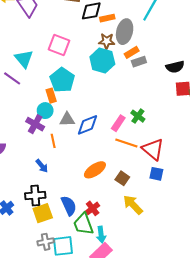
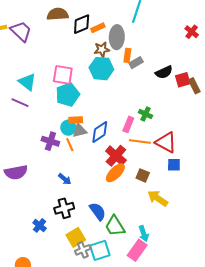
pink square: (59, 45) -> (63, 75), moved
orange rectangle: (132, 52) -> (127, 55), turned -40
black semicircle: (175, 67) -> (164, 72), moved
cyan pentagon: (62, 80) -> (68, 95), turned 30
orange rectangle: (51, 96) -> (76, 120), moved, turned -64
cyan circle: (45, 111) -> (68, 128), moved
orange line: (53, 141) -> (70, 145), moved
red cross: (93, 208) -> (116, 156), moved, size x1.5
yellow square: (43, 213) -> (76, 237), moved
cyan arrow: (101, 235) -> (144, 234), moved

